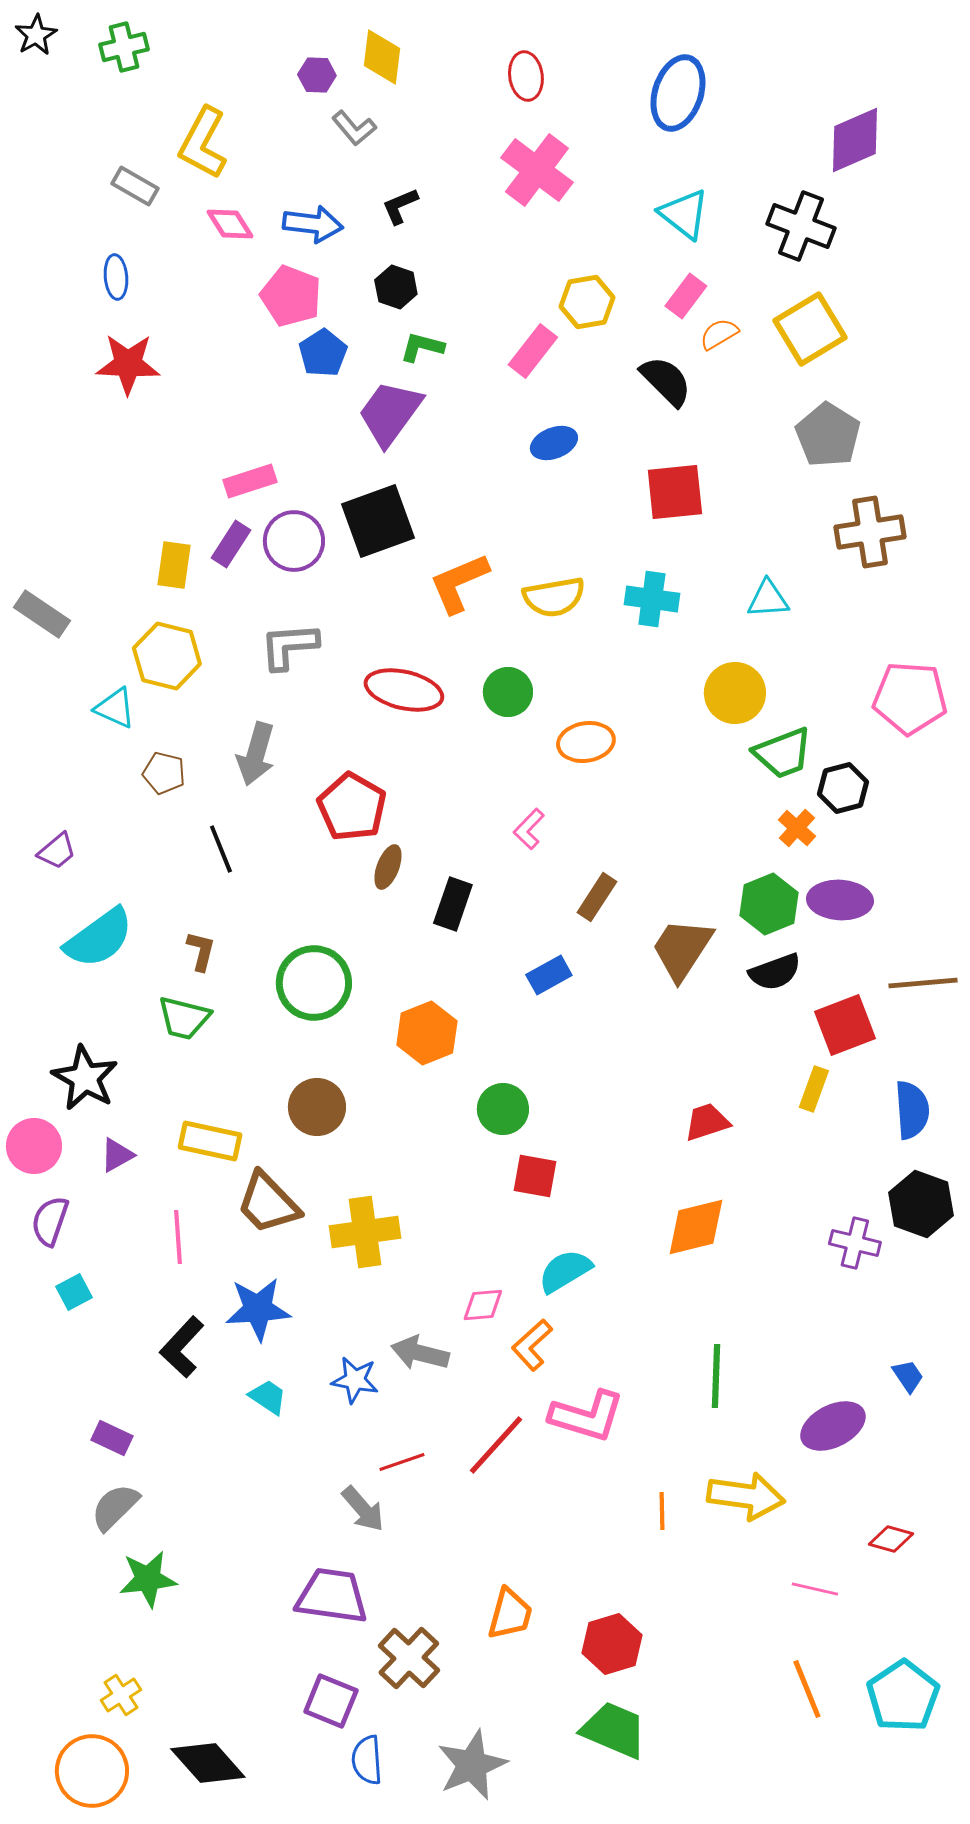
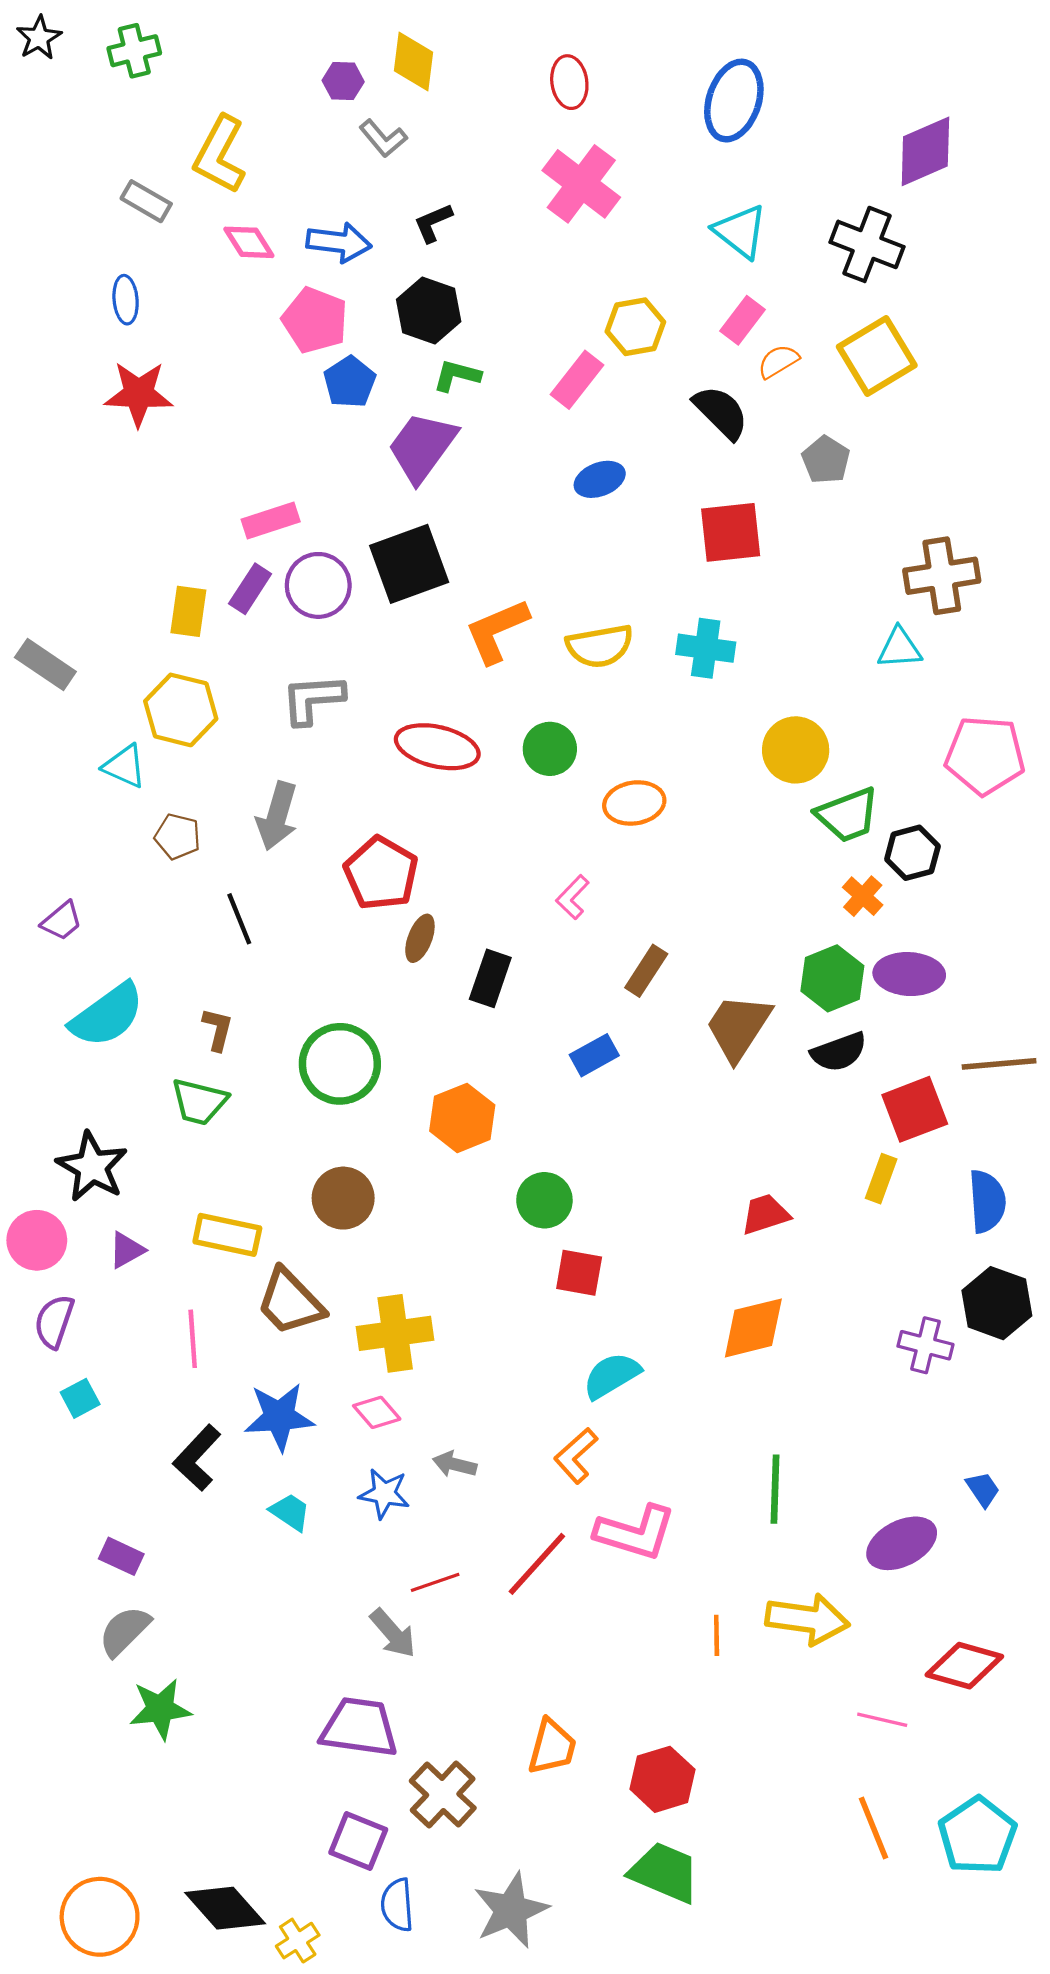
black hexagon: (396, 287) -> (429, 310), size x1.4
gray pentagon: (828, 435) -> (826, 460), moved, size x0.7
cyan triangle: (768, 599) -> (899, 648), moved
pink diamond: (483, 1305) -> (377, 1412), moved, turned 54
gray arrow: (420, 1353) -> (455, 1464), size x0.7
red diamond: (891, 1539) -> (964, 1666), size x1.6
yellow cross: (121, 1695) -> (298, 1941), moved

